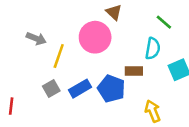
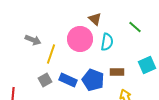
cyan semicircle: (153, 48) -> (107, 42), moved
brown rectangle: (134, 71) -> (117, 72), moved
blue rectangle: (80, 89) -> (68, 80), turned 54

